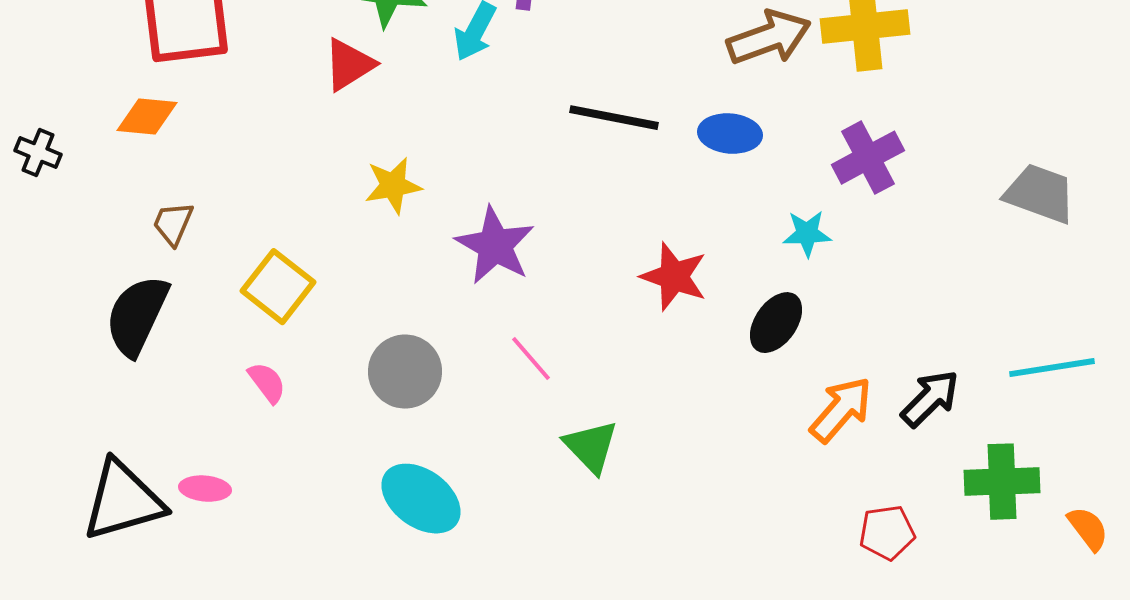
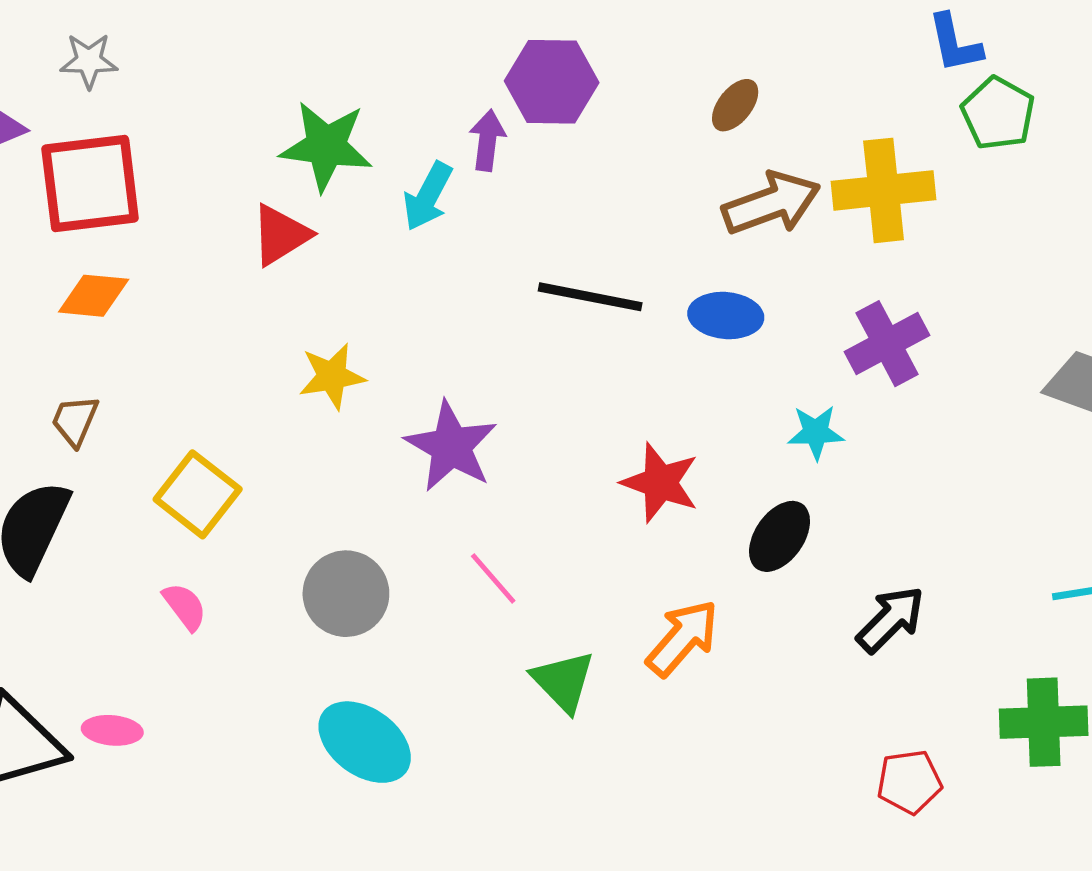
orange diamond: (147, 117) -> (94, 296), moved
black arrow: (930, 399) -> (891, 619), moved
orange arrow: (841, 410) -> (683, 638), moved

